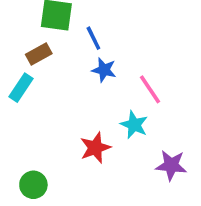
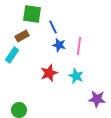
pink line: (150, 89) -> (79, 46), moved, turned 42
red star: (95, 148) -> (49, 73), moved

